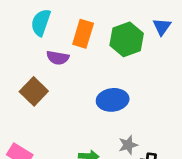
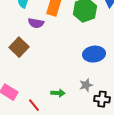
blue ellipse: (113, 100) -> (94, 54), moved

